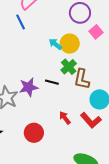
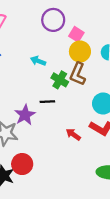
yellow circle: (70, 44) -> (80, 51), moved
brown L-shape: (82, 79) -> (78, 74), moved, turned 30
red circle: (34, 133) -> (22, 164), moved

